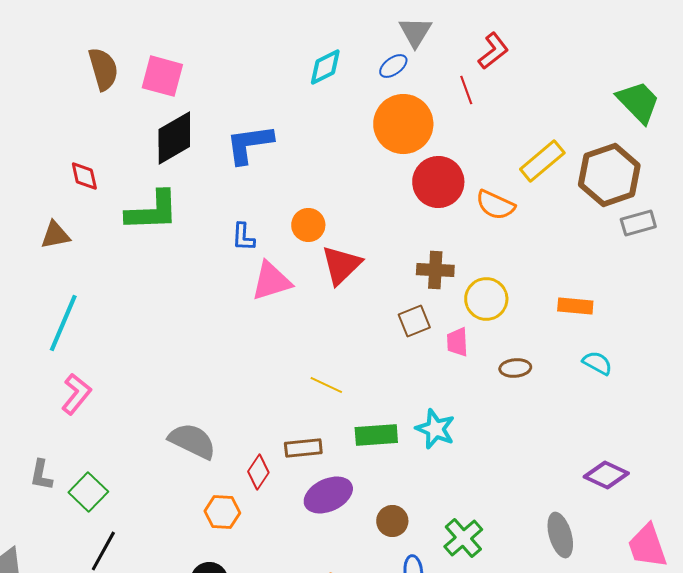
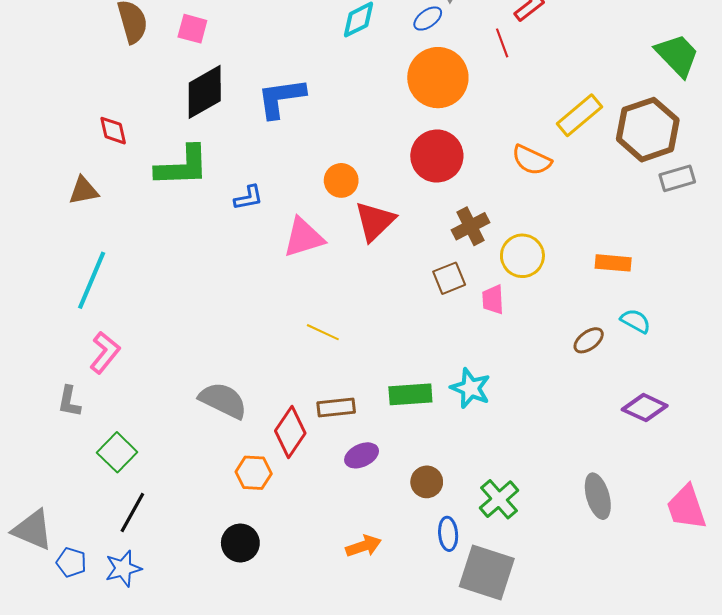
pink square: (162, 76) -> (192, 29), size x0.7
red circle: (438, 182) -> (437, 156), moved
blue L-shape: (243, 237) -> (248, 198), moved, turned -104
brown cross: (435, 270) -> (470, 226), turned -30
brown ellipse: (515, 368) -> (589, 340), moved, turned -32
yellow line: (326, 385) -> (323, 332), moved
red diamond: (258, 472) -> (290, 432), size x1.4
gray L-shape: (41, 475) -> (69, 401), moved
purple diamond: (606, 475) -> (645, 408), moved
purple ellipse: (328, 495) -> (362, 455), size x0.7

